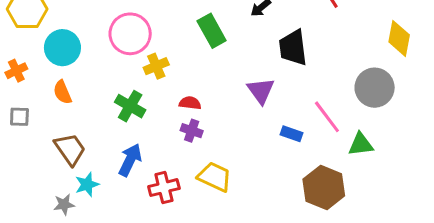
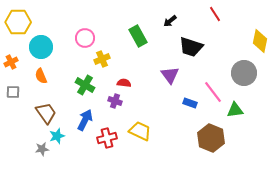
pink circle: (130, 34) -> (85, 38), size x0.7
black trapezoid: (293, 48) -> (191, 47), turned -65
purple cross: (192, 131) -> (115, 101), moved

